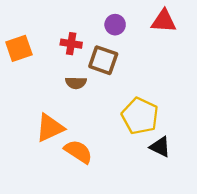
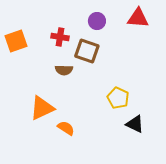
yellow pentagon: (140, 116) -> (118, 98), size x0.7
orange semicircle: (78, 152) -> (66, 128), size x0.7

